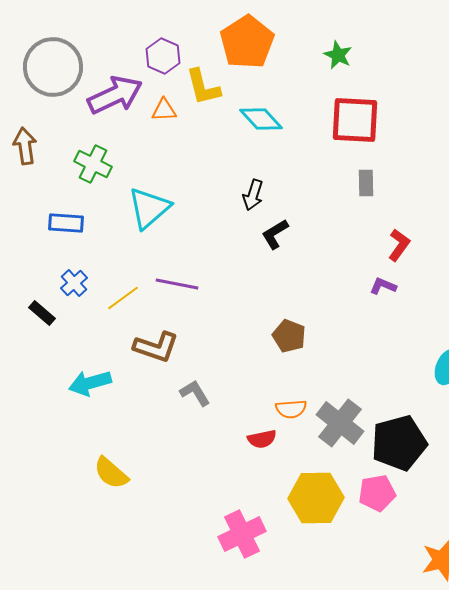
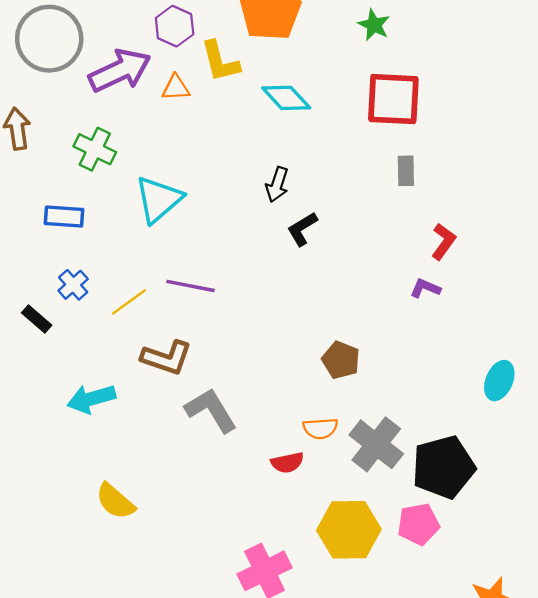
brown pentagon: (289, 336) -> (341, 360), moved
gray L-shape: (195, 393) -> (211, 410), size x1.5

